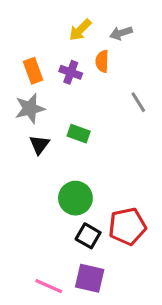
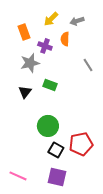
orange rectangle: (33, 71) -> (24, 32), moved
gray star: (30, 108) -> (30, 63), moved
pink line: (49, 286) -> (18, 176), moved

